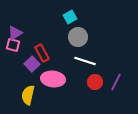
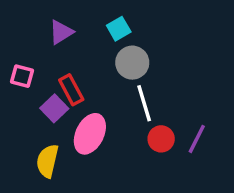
purple triangle: (15, 33) -> (61, 32), moved
white line: (85, 61) -> (144, 103), turned 55
pink ellipse: (53, 79) -> (90, 134), turned -70

